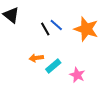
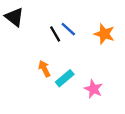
orange star: (86, 29) -> (104, 34), size x0.7
orange arrow: (36, 58) -> (44, 69), turned 72

